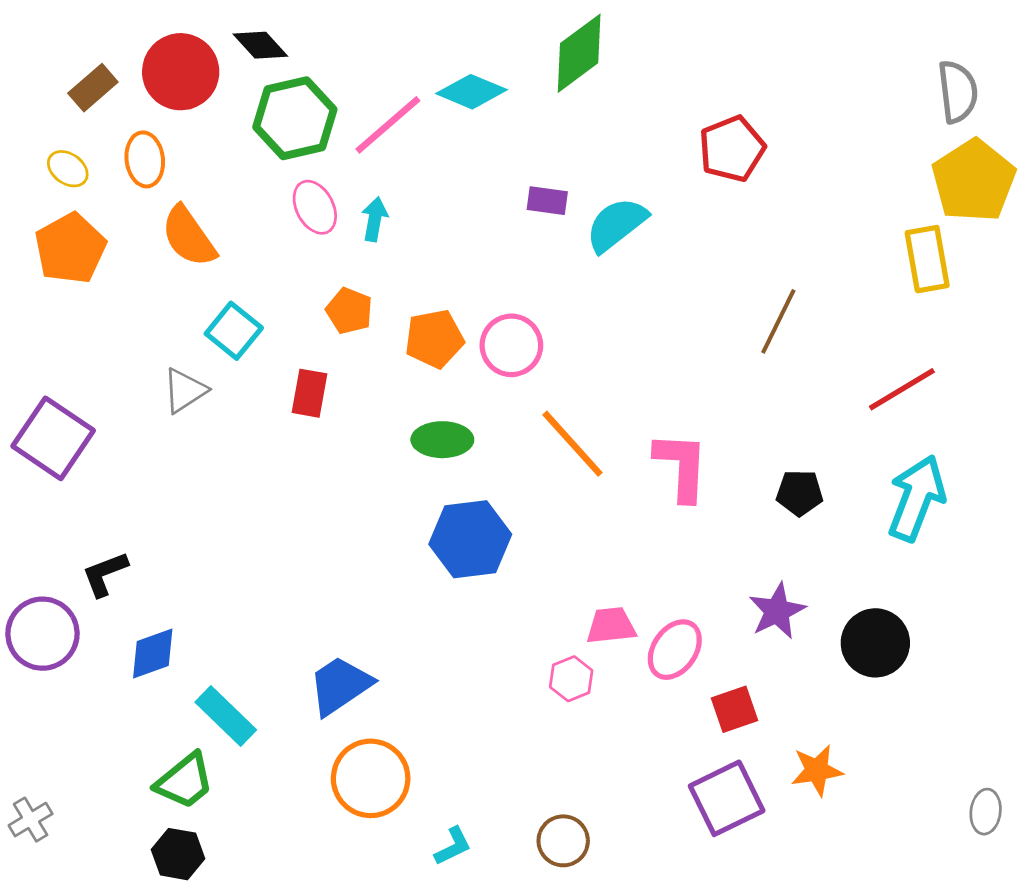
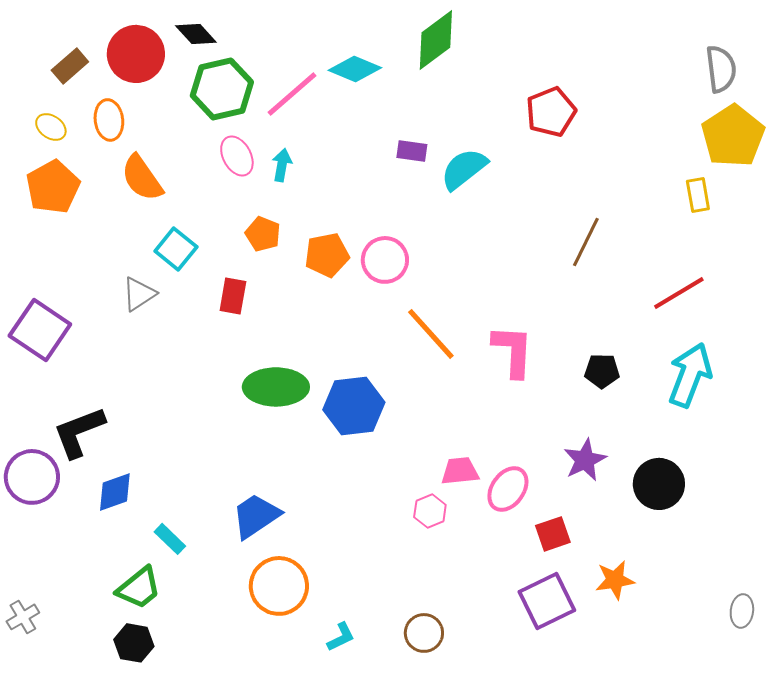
yellow rectangle: (927, 259) -> (698, 195), size x0.7
green ellipse: (442, 440) -> (276, 387), moved, size x1.4
black L-shape: (105, 574) -> (79, 432), size x1.5
cyan rectangle: (226, 716) -> (170, 539), size x0.7

